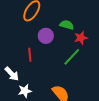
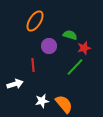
white arrow: (12, 74) -> (15, 84), turned -63
white star: (25, 91) -> (42, 101), moved

